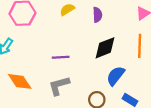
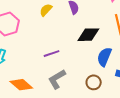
black diamond: (105, 48) -> (88, 35), turned 35

